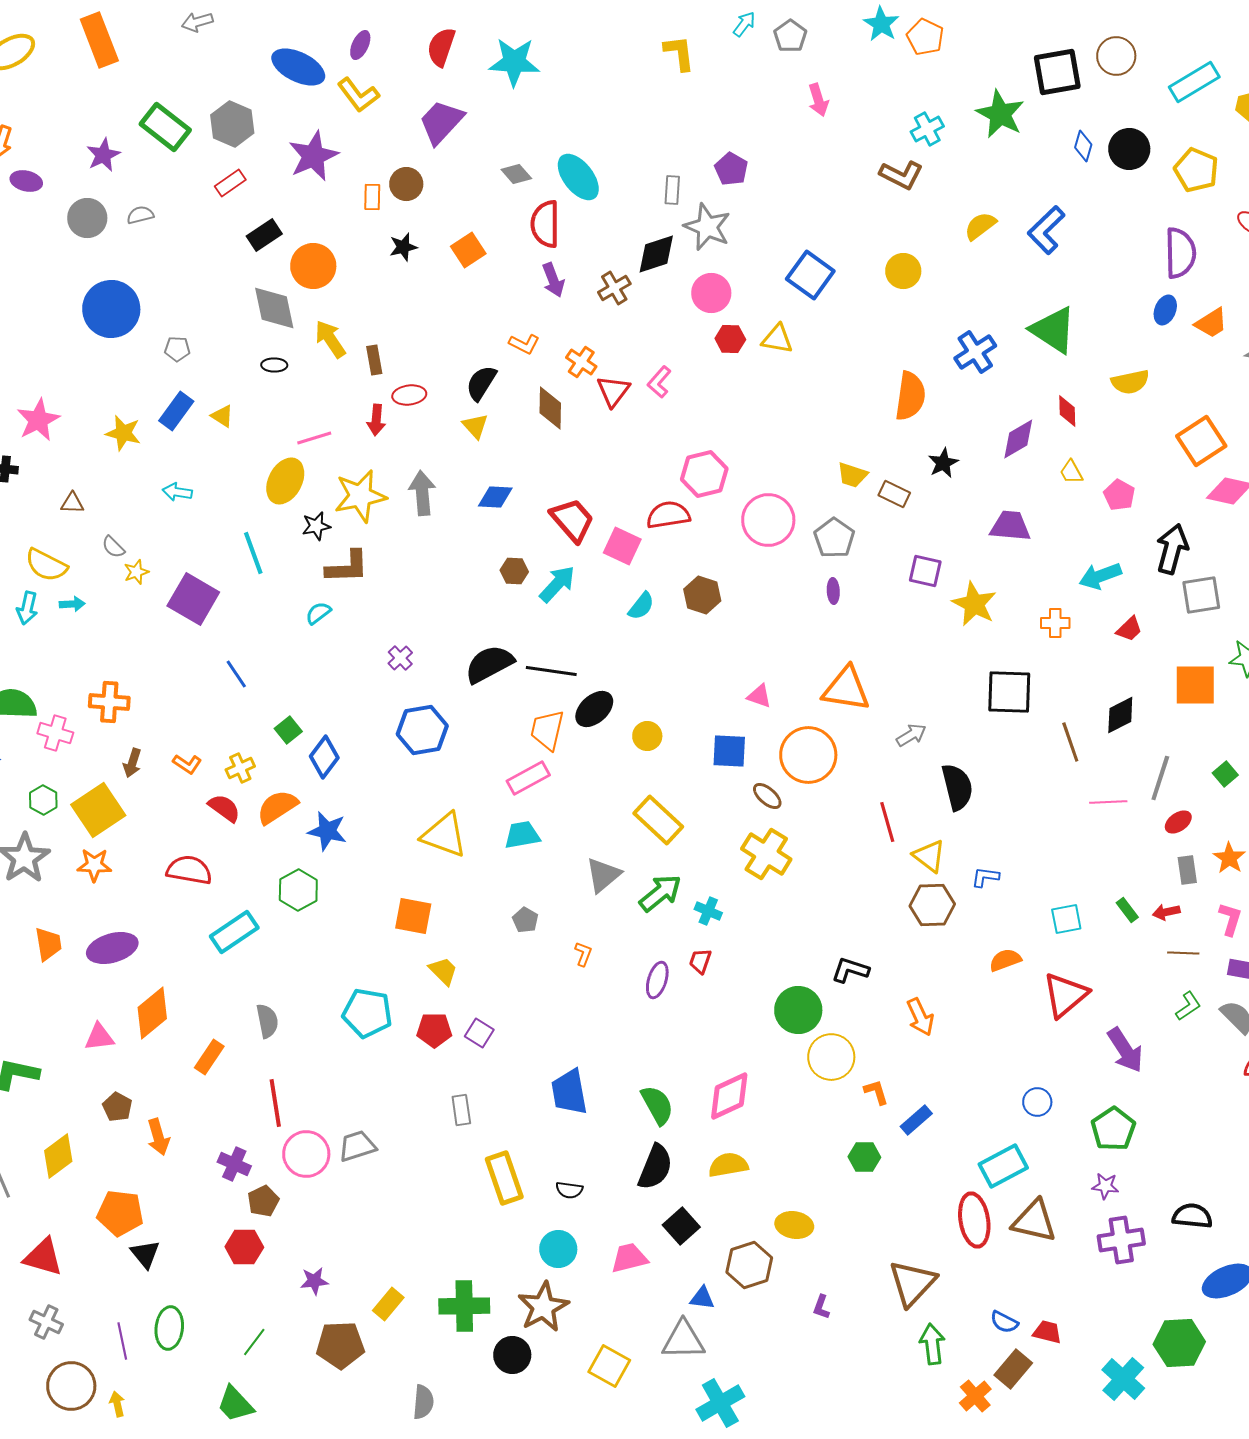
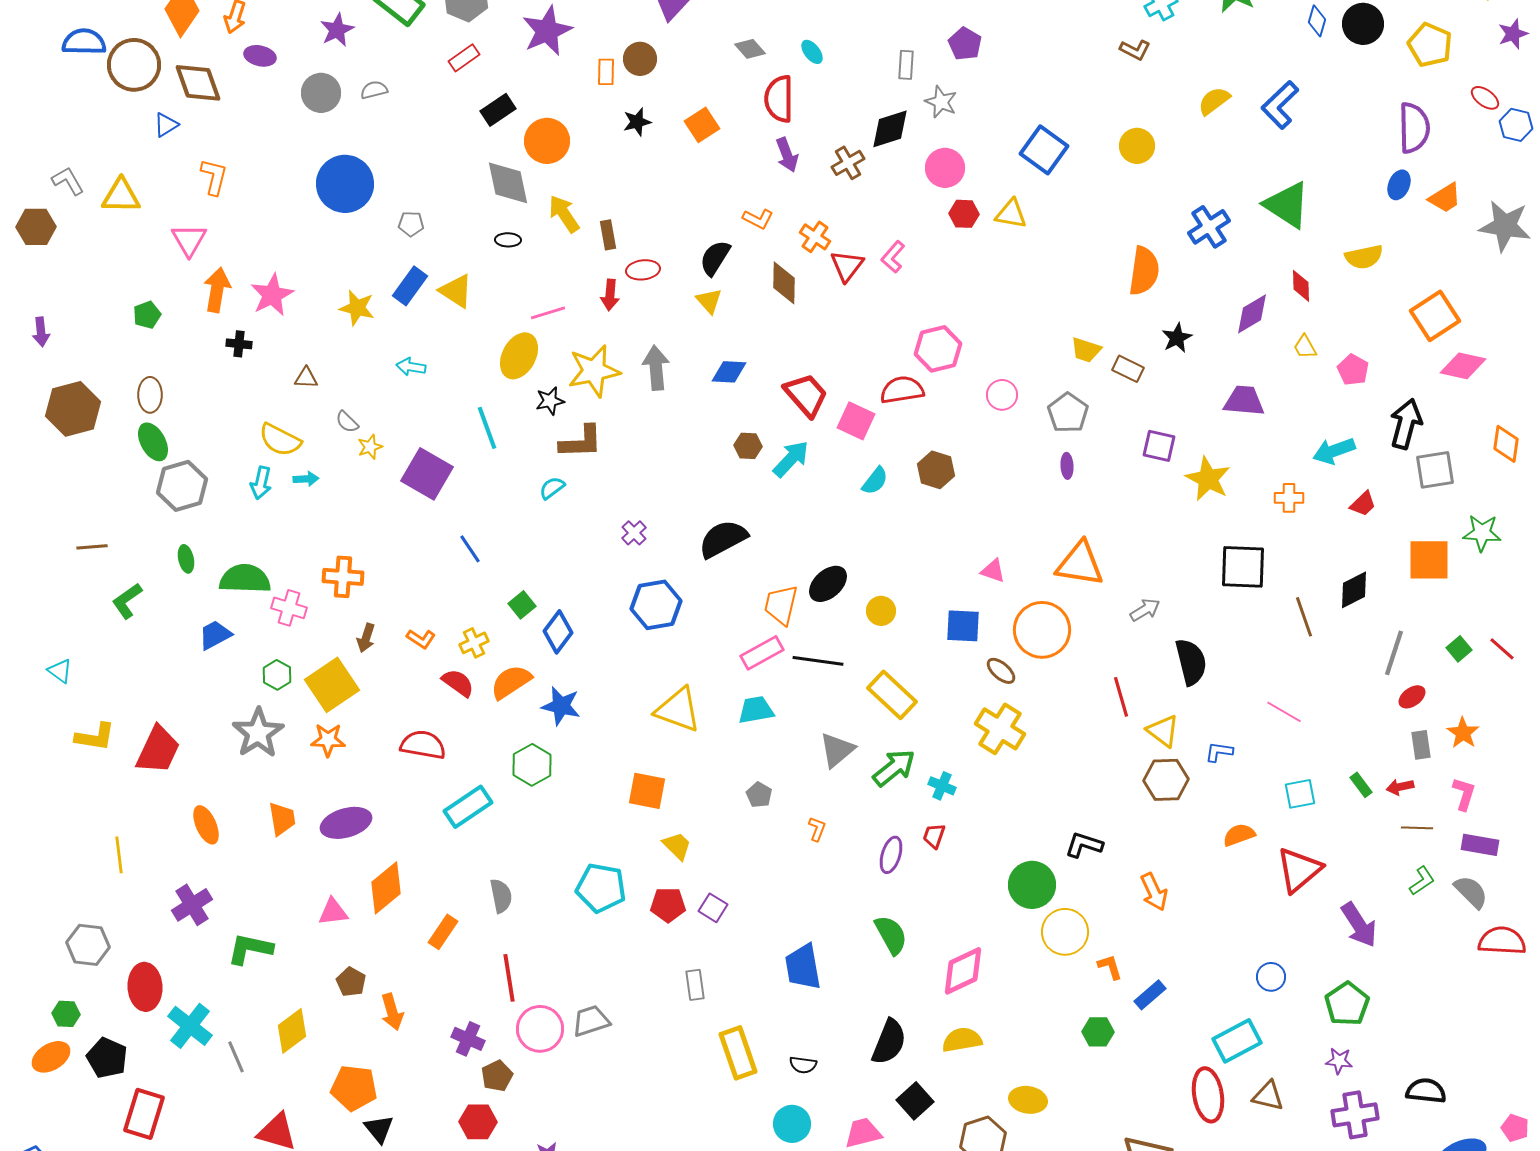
brown L-shape: (901, 175) -> (1135, 50), size x0.7
cyan ellipse: (578, 177) -> (812, 52), size x0.5
gray star: (707, 227) -> (941, 102), size x0.7
yellow triangle: (222, 416) -> (456, 291), size x1.5
pink circle: (768, 520) -> (1002, 395), size x0.6
black line: (551, 671) -> (818, 661), moved
pink line: (1108, 802) -> (1284, 712), moved, turned 33
green semicircle: (657, 1105) -> (891, 935), moved
brown triangle: (1034, 1221) -> (1268, 1096), size x0.7

